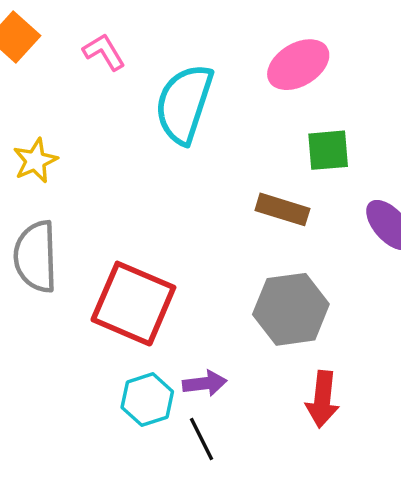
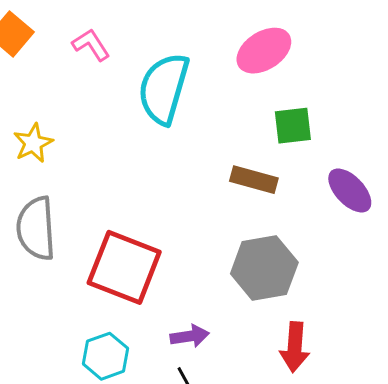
cyan hexagon: (147, 400) -> (105, 356), moved

